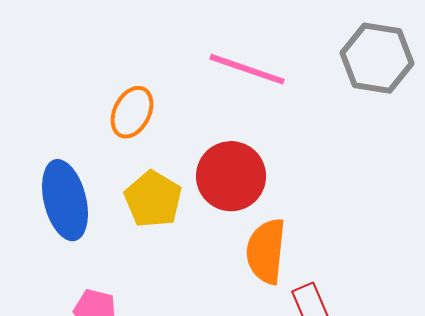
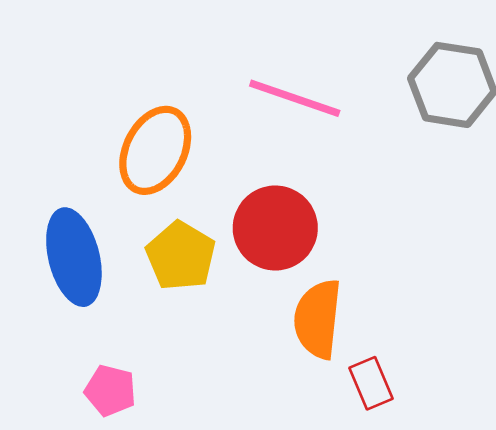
orange ellipse: (132, 112) -> (155, 150), size x1.4

